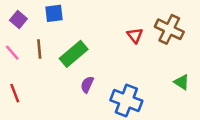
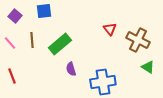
brown cross: (169, 29) -> (138, 40), moved
purple semicircle: (87, 85) -> (71, 69), turned -40
blue cross: (126, 100) -> (103, 82), turned -30

